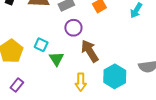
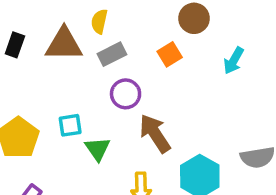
cyan square: (41, 45) -> (70, 125), turned -32

